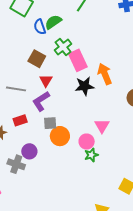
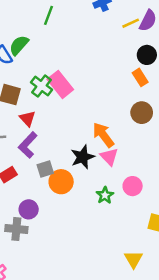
green cross: (63, 47) -> (42, 86), moved
orange arrow: (105, 74) -> (103, 135), moved
black star: (85, 86) -> (83, 157), moved
pink circle: (87, 142) -> (133, 186), moved

